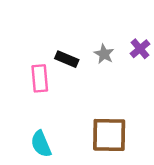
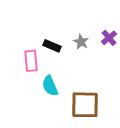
cyan semicircle: (41, 144) -> (50, 86), moved

